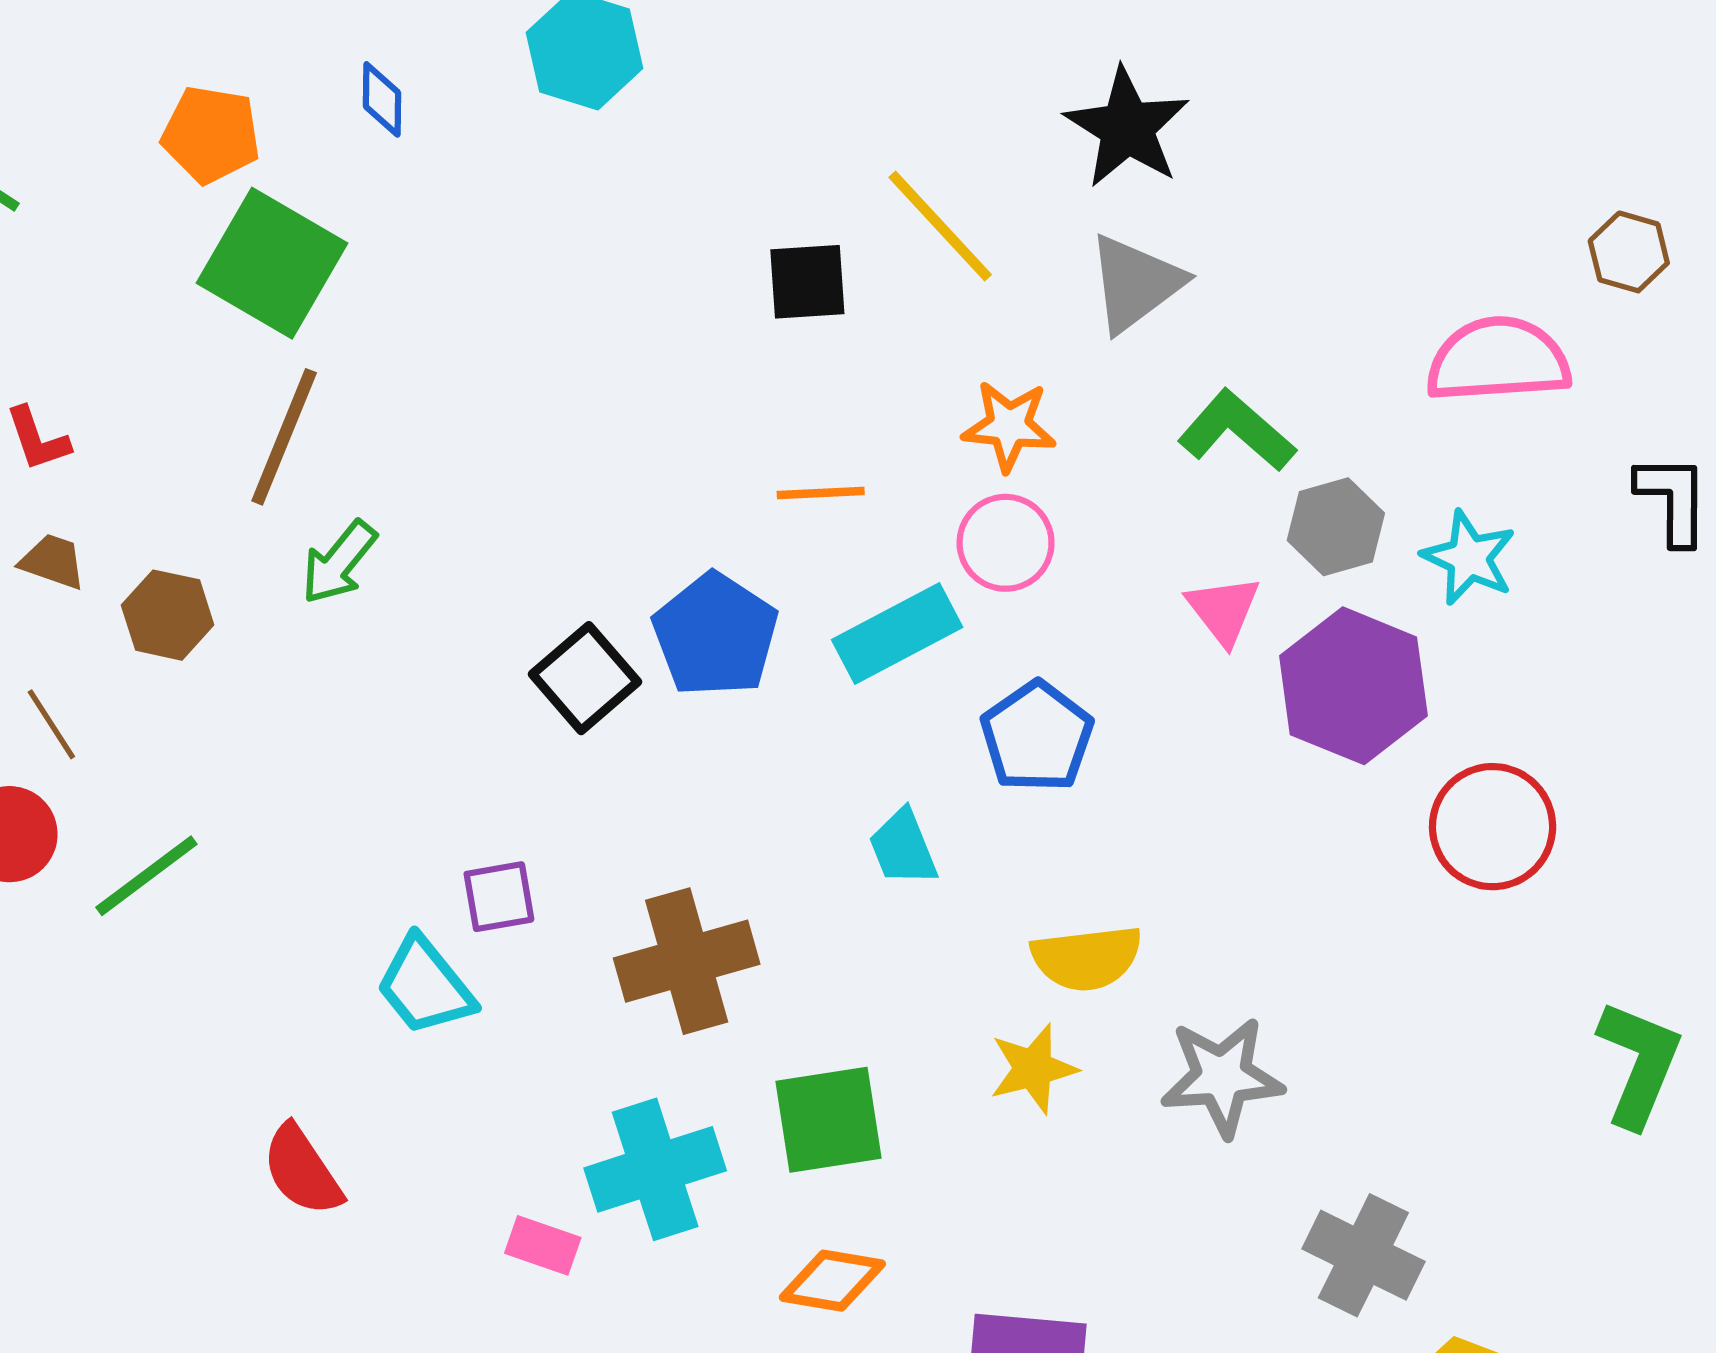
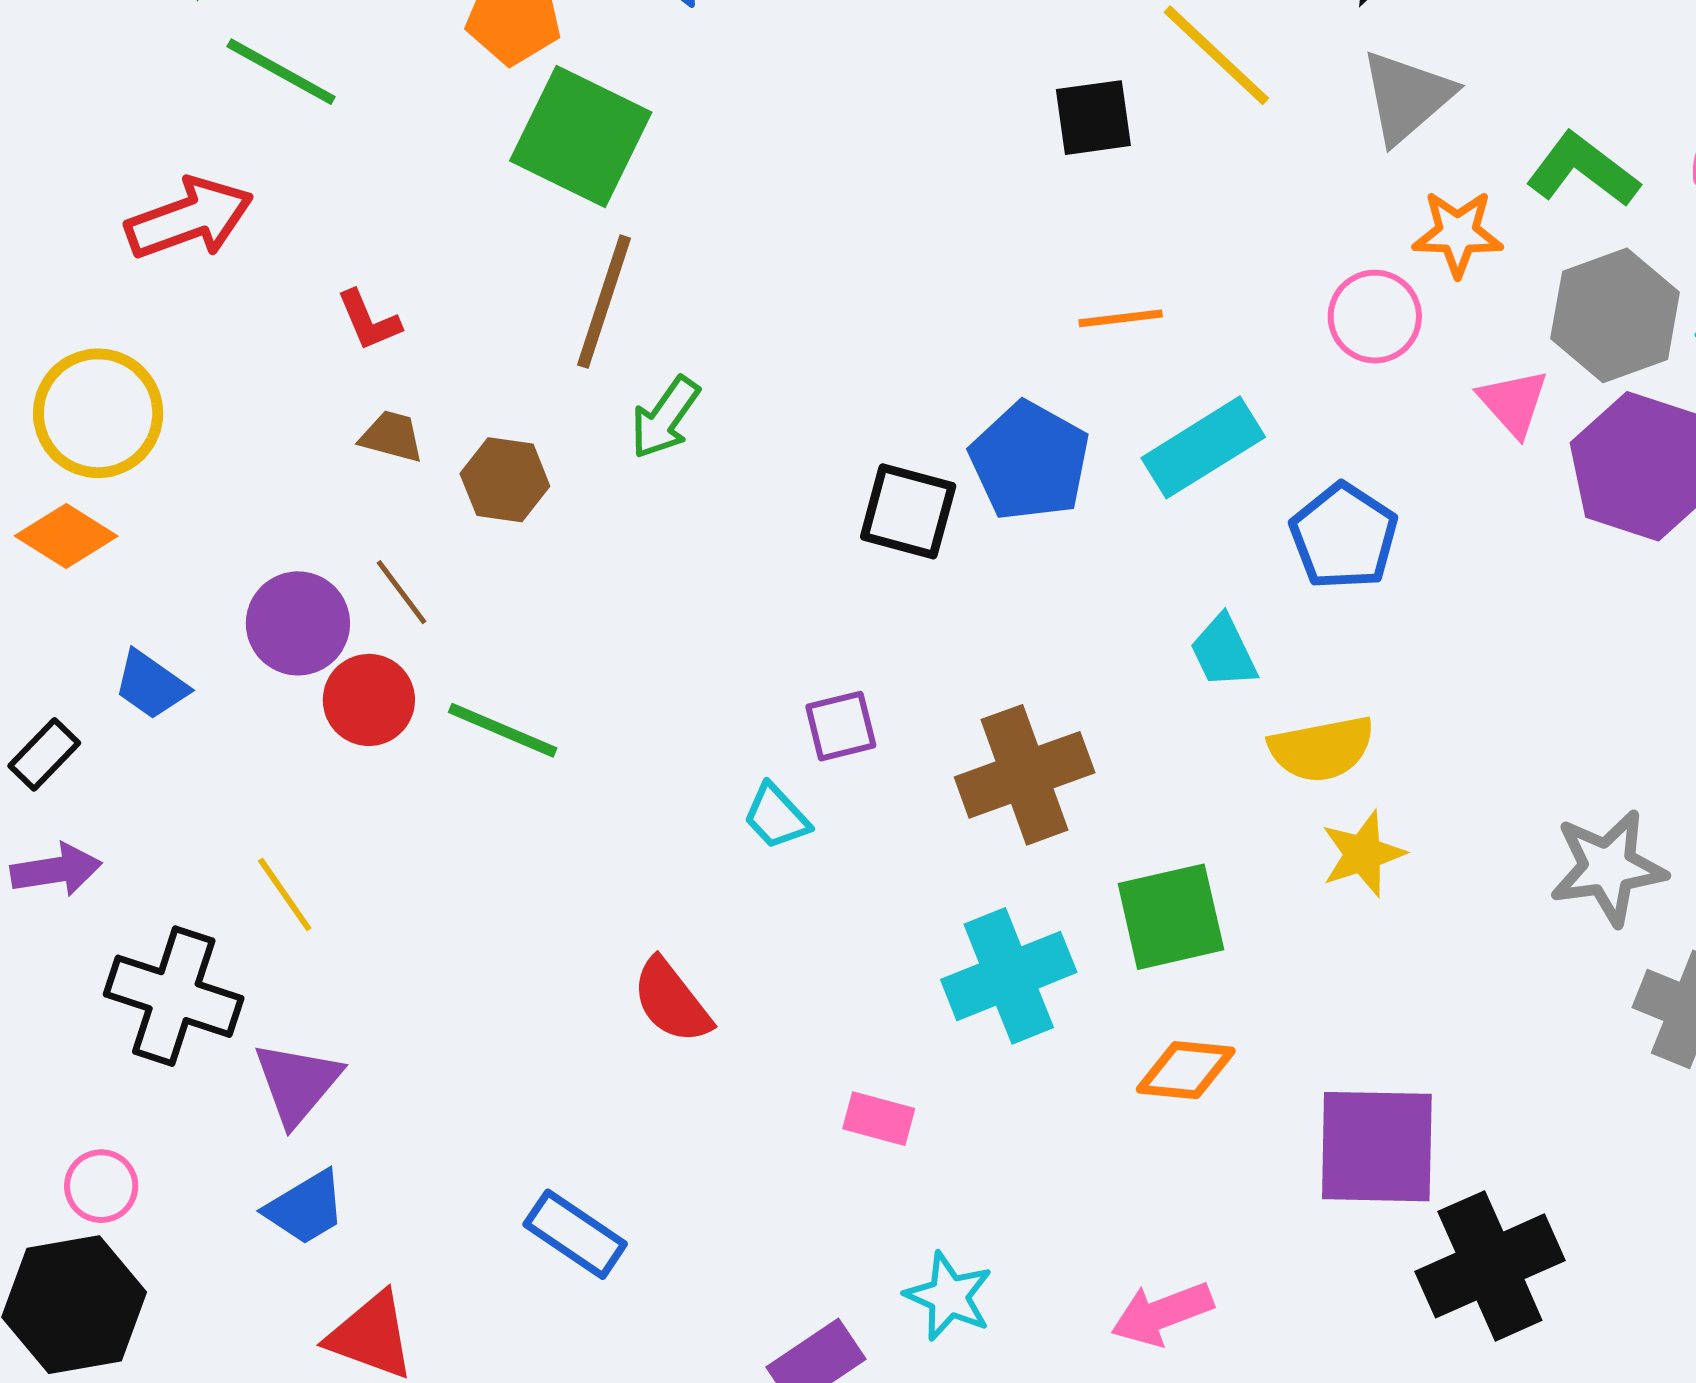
orange star: (1009, 426) -> (1458, 233), moved
green L-shape: (1237, 431) -> (1583, 170), moved
gray hexagon: (1336, 527) -> (1615, 315), size x1.4
pink circle: (1006, 543) -> (1375, 317), moved
black square: (585, 678) -> (908, 511), turned -30
green line: (146, 876) -> (503, 730), turned 64
yellow semicircle: (1087, 958) -> (1322, 749), moved
cyan trapezoid: (425, 986) -> (776, 816), size x0.7
gray star: (1222, 1077) -> (1608, 867), moved
pink rectangle: (543, 1245) -> (879, 1119), moved

